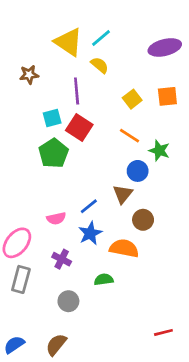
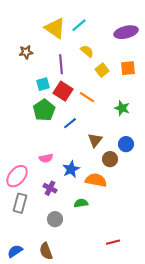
yellow semicircle: (100, 65) -> (87, 51), moved
orange line: (129, 136) -> (87, 97), moved
blue circle: (138, 171) -> (126, 144), moved
blue line: (89, 206) -> (70, 123), moved
red line: (163, 332) -> (113, 242), moved
brown semicircle: (56, 345) -> (46, 251), turned -60

